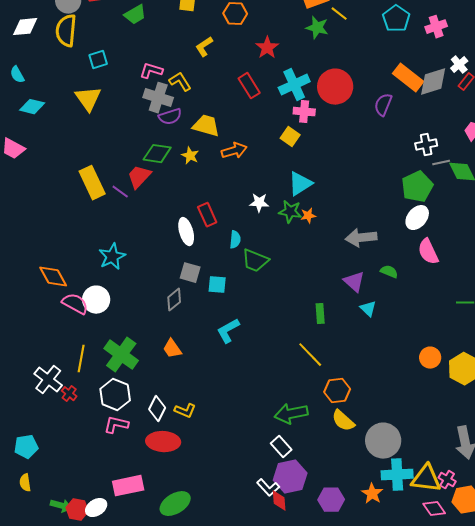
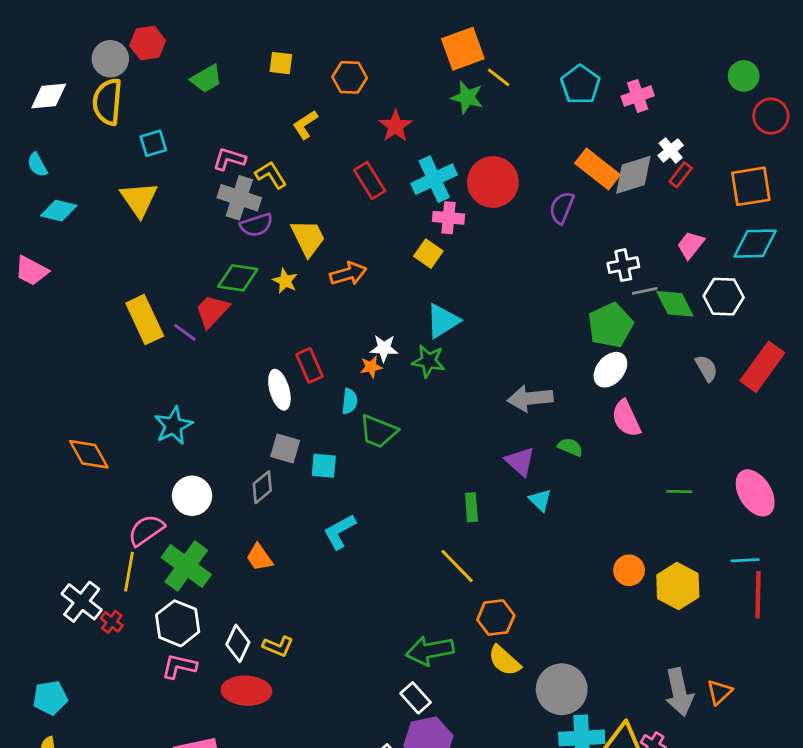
yellow trapezoid: (206, 126) -> (308, 238), turned 48
orange star: (308, 216) -> (371, 367), moved
white circle: (96, 300) -> (192, 496), moved
pink semicircle: (75, 304) -> (146, 530), moved, turned -64

